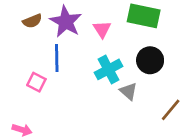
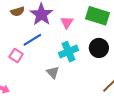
blue line: (57, 58) -> (32, 40), turned 54
gray triangle: (128, 91) -> (53, 72), moved

